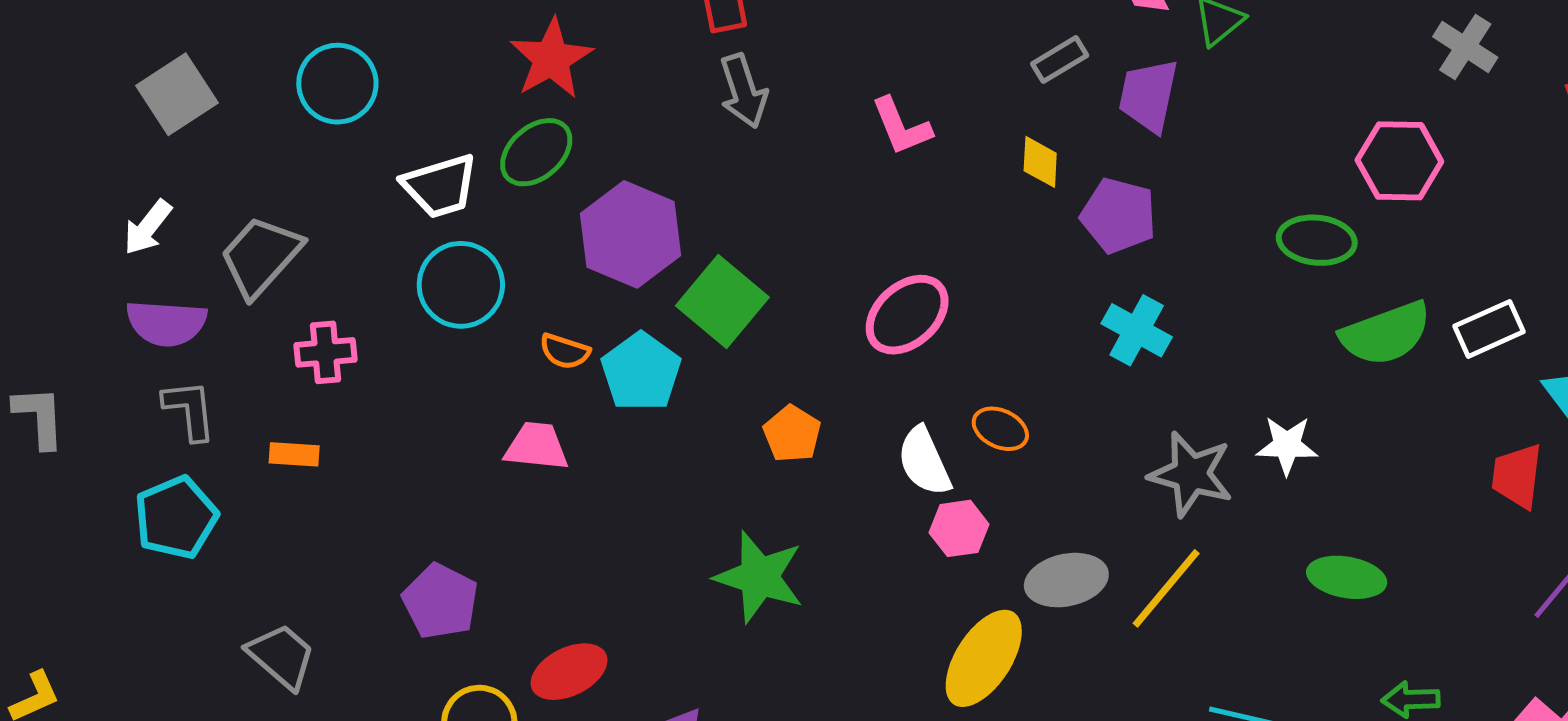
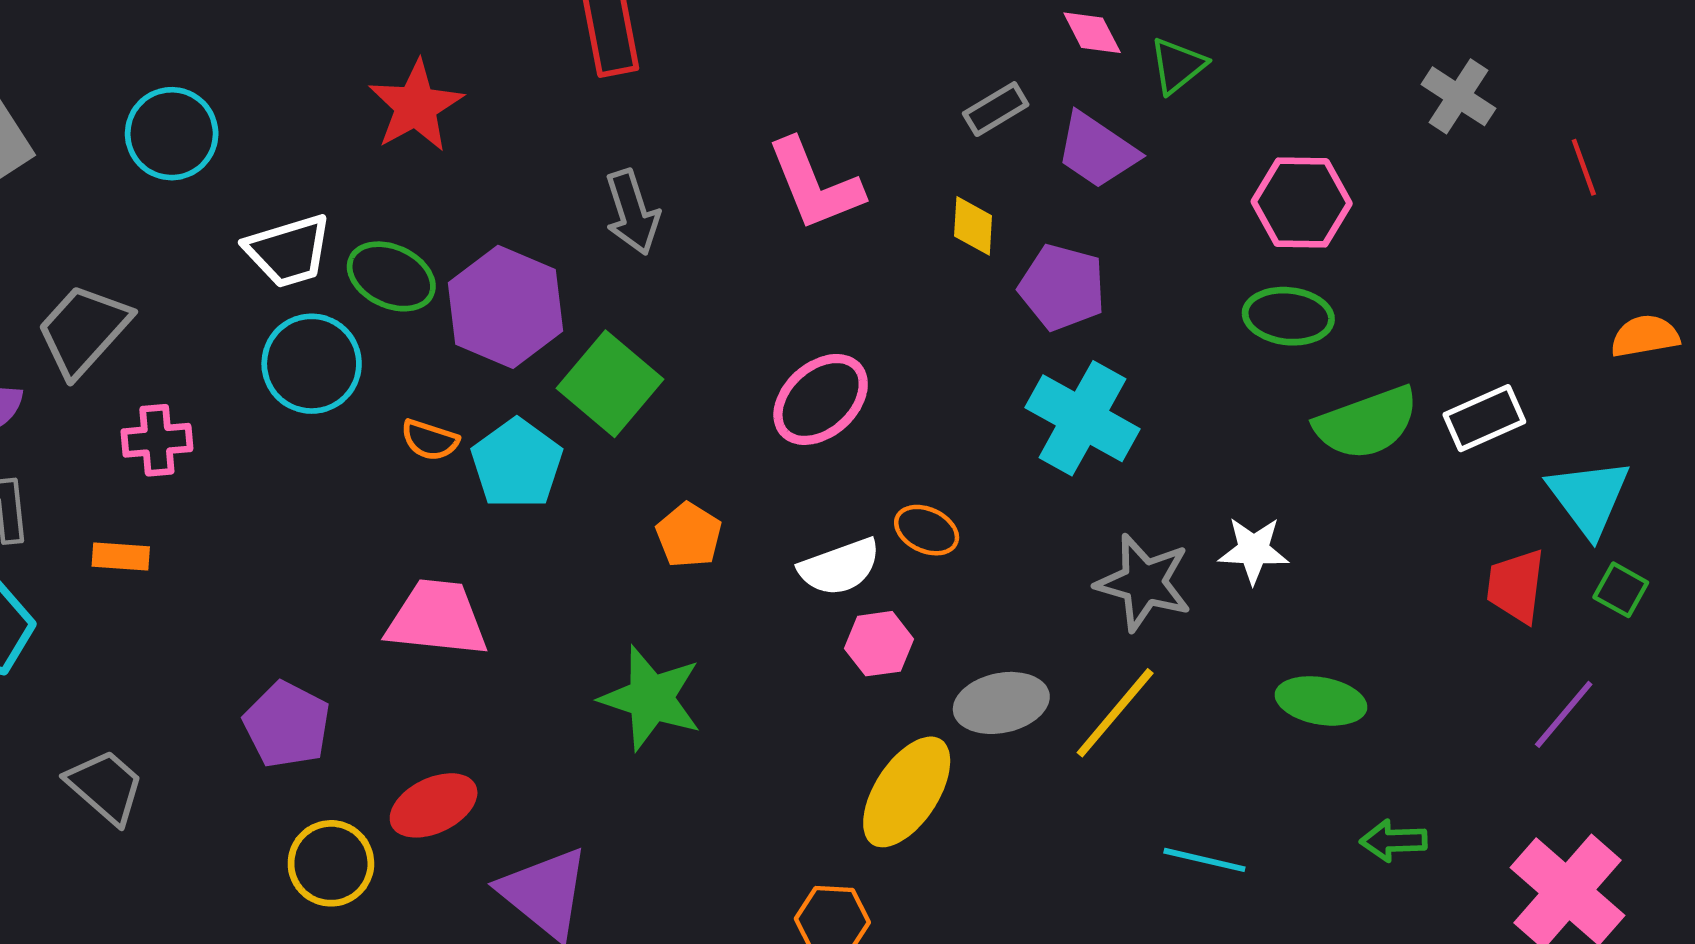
gray arrow: (743, 91) -> (632, 212), moved
purple trapezoid: (1148, 96) -> (1097, 150), turned -68
pink L-shape: (901, 126) -> (815, 185), size x1.4
green ellipse: (536, 152) -> (391, 276), moved, turned 66
pink hexagon: (1399, 161) -> (1302, 202), moved
cyan cross: (1137, 330) -> (1082, 418), size x1.4
pink trapezoid: (536, 446) -> (437, 618), moved, size x1.4
white semicircle: (924, 461) -> (840, 567), turned -86

